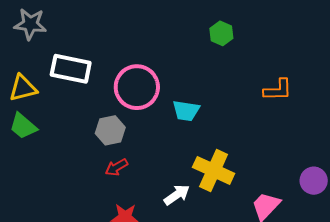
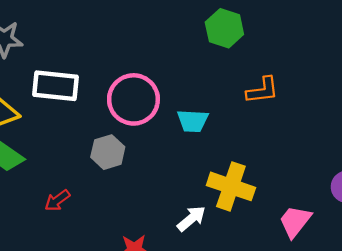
green hexagon: (221, 33) -> (224, 28), size x1.4
orange L-shape: (278, 90) -> (262, 90), moved
red arrow: (117, 167) -> (57, 200), moved

